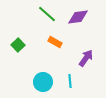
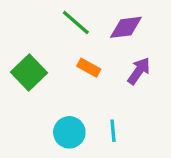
green square: (18, 45) -> (29, 73), size x1.5
purple arrow: (86, 58) -> (139, 71), moved

